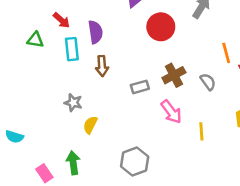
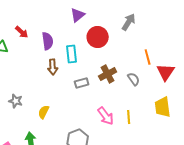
cyan rectangle: (72, 49) -> (72, 54), moved
gray star: (73, 103) -> (16, 101), moved
pink arrow: (171, 112) -> (106, 116), moved

